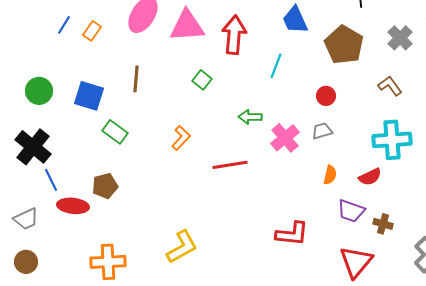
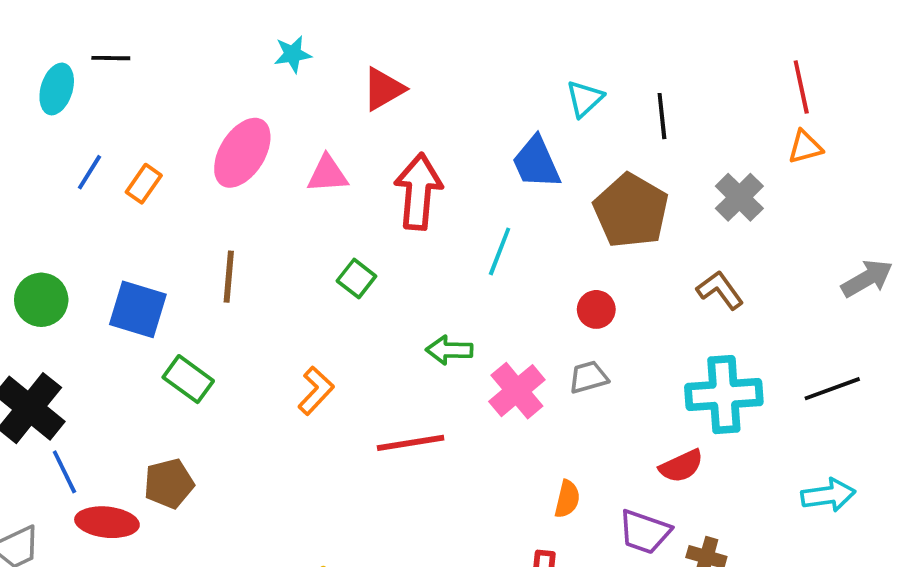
pink triangle: (187, 26) -> (327, 174), size x0.6
orange semicircle: (330, 175) -> (567, 499), moved

